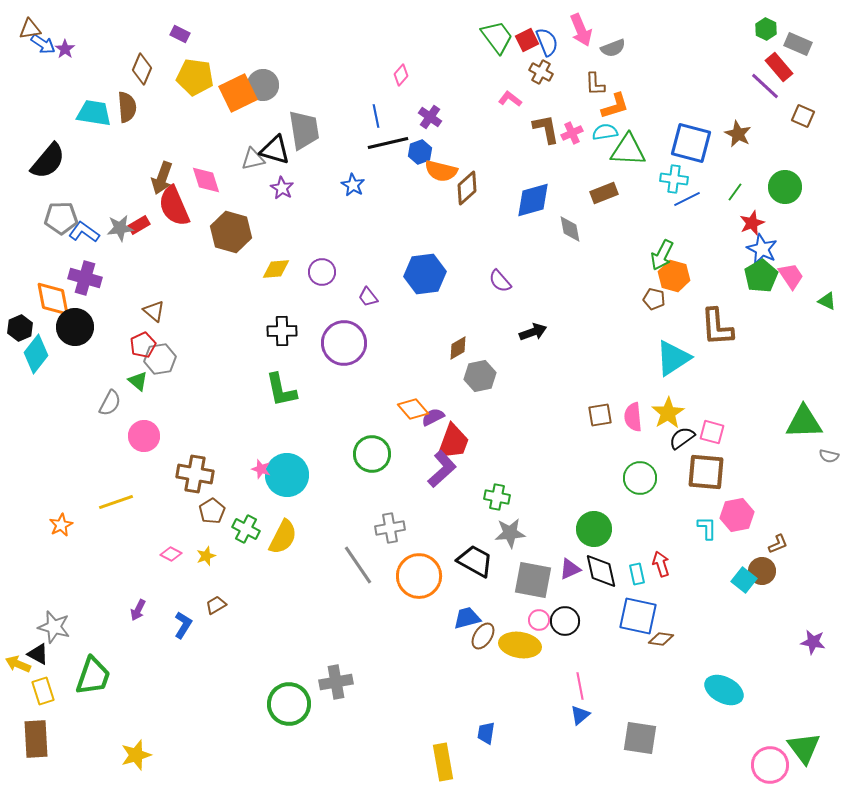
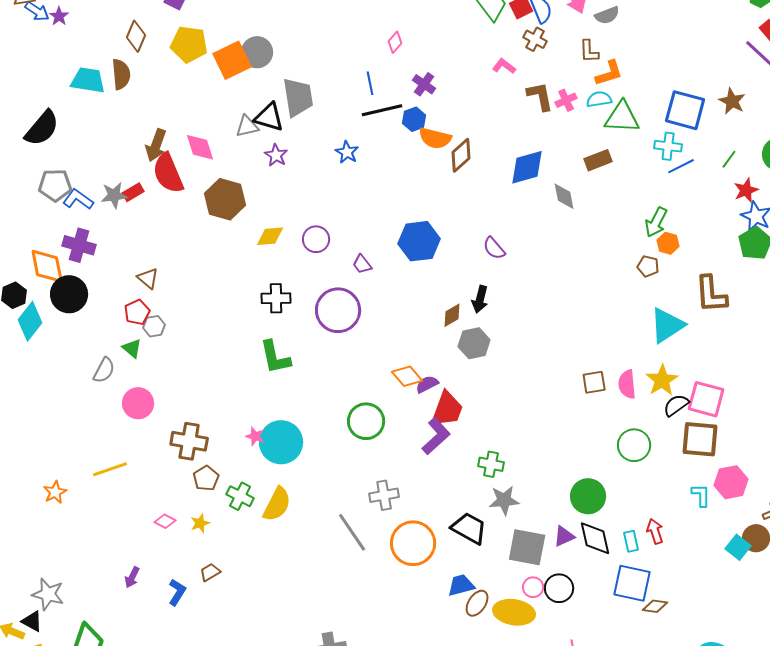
orange hexagon: (674, 276) -> (668, 243), size x0.7
black arrow: (533, 332) -> (480, 299), moved, turned 124
gray hexagon: (160, 359) -> (154, 326), size x0.7
pink square: (712, 432) -> (706, 399), size x1.5

